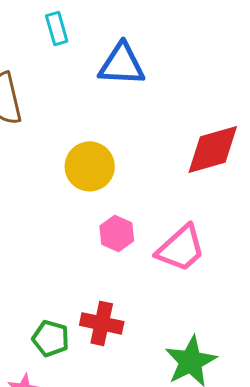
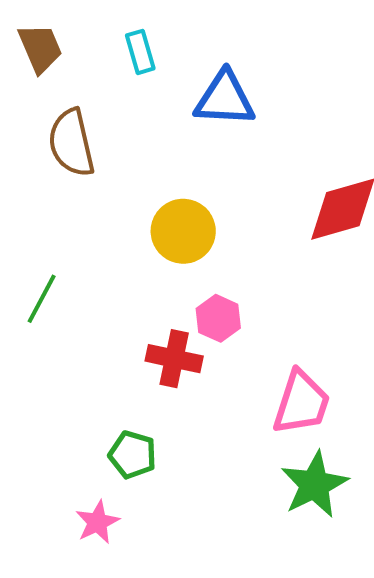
pink trapezoid: (181, 248) -> (301, 403), moved, turned -30
red cross: (102, 323) -> (174, 359), moved

